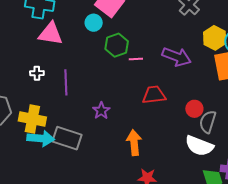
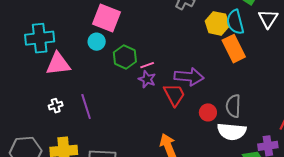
purple arrow: (177, 57) -> (189, 77), moved
red trapezoid: (154, 95) -> (174, 95), turned 85
red circle: (194, 109) -> (208, 112), moved
purple star: (101, 111) -> (147, 79), moved

